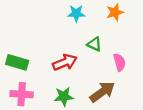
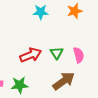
green triangle: (94, 44) -> (57, 53), moved, turned 32
green star: (64, 96) -> (20, 85), moved

